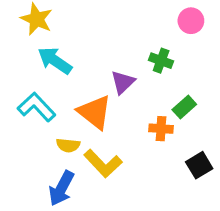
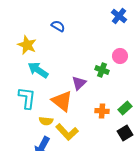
pink circle: (191, 21) -> (120, 56), moved
cyan L-shape: (37, 107) -> (27, 98), turned 50
green rectangle: (184, 107) -> (125, 108), moved

